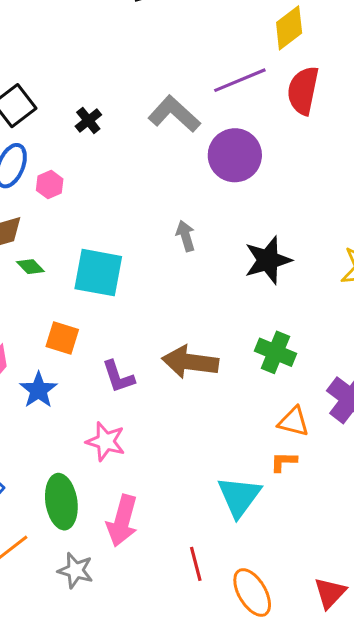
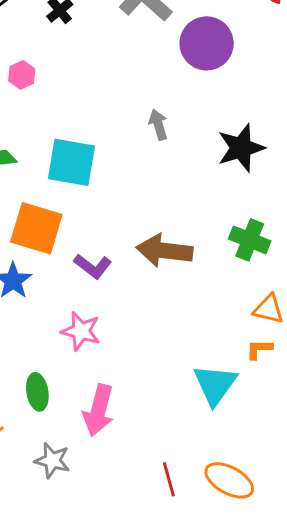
orange square: (62, 338) -> (36, 228), size x1.6
purple L-shape: (118, 377) -> (93, 266), turned -33
green ellipse: (61, 502) -> (37, 392), size x0.7
red line: (196, 564) -> (169, 479), moved
orange ellipse: (252, 592) -> (229, 480), turned -30

